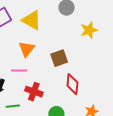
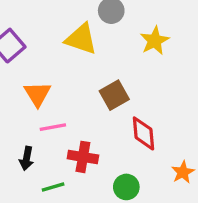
yellow triangle: (32, 20) -> (81, 39), moved
orange triangle: (27, 49) -> (37, 94), moved

